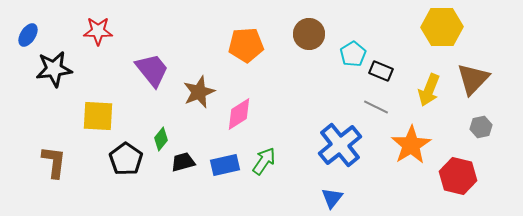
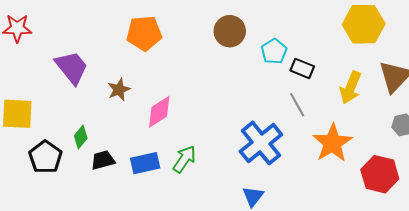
orange pentagon: (246, 45) -> (144, 33), moved
brown star: (199, 92) -> (119, 90), size x0.7
gray line: (376, 107) -> (297, 105), turned 35

